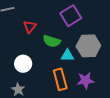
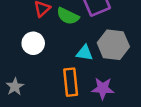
green semicircle: (52, 41) -> (68, 16), moved
white circle: (23, 64) -> (33, 43), moved

